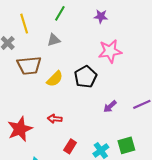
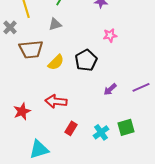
pink star: (110, 51) -> (110, 35), size x0.6
red arrow: (55, 119) -> (56, 101), size x1.5
red star: (20, 129) -> (22, 111), size x0.7

